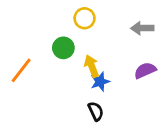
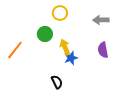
purple semicircle: (145, 70) -> (103, 50), turned -77
black semicircle: (96, 111) -> (57, 82), moved

